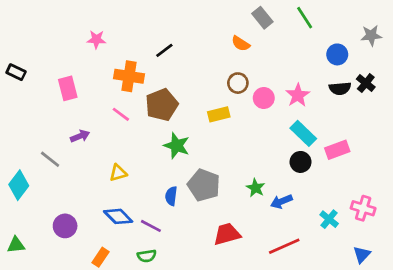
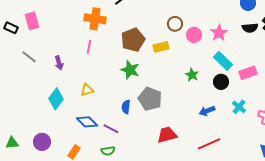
black rectangle: (16, 72) -> (11, 28), moved
pink rectangle: (68, 88) -> (32, 21), moved
brown pentagon: (162, 105) -> (133, 40), moved
pink line: (121, 114) -> (89, 47), turned 64
purple arrow: (80, 136) -> (59, 63), turned 96
gray line: (50, 159) -> (29, 57), moved
cyan diamond: (19, 185) -> (56, 99), moved
green star: (256, 188) -> (192, 75), moved
cyan cross: (329, 219) -> (239, 107), moved
purple circle: (65, 226) -> (42, 142), moved

